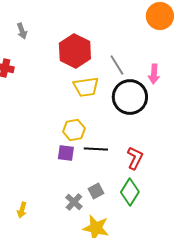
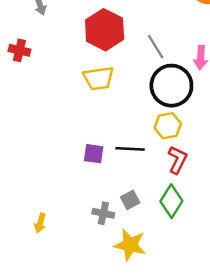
yellow trapezoid: (86, 87) -> (98, 78), moved
yellow hexagon: (74, 130) -> (168, 126), moved
gray cross: (74, 202) -> (103, 213), turned -30

